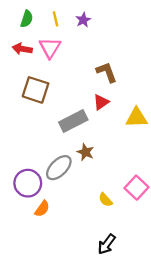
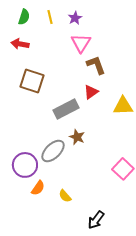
pink triangle: (50, 48) -> (81, 43), moved
yellow semicircle: (105, 200) -> (65, 196), moved

